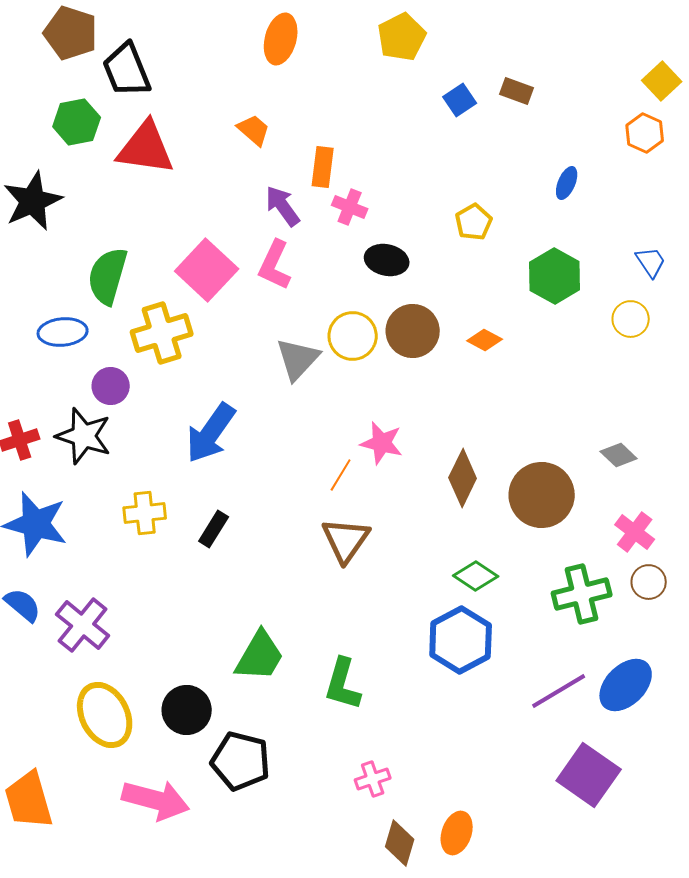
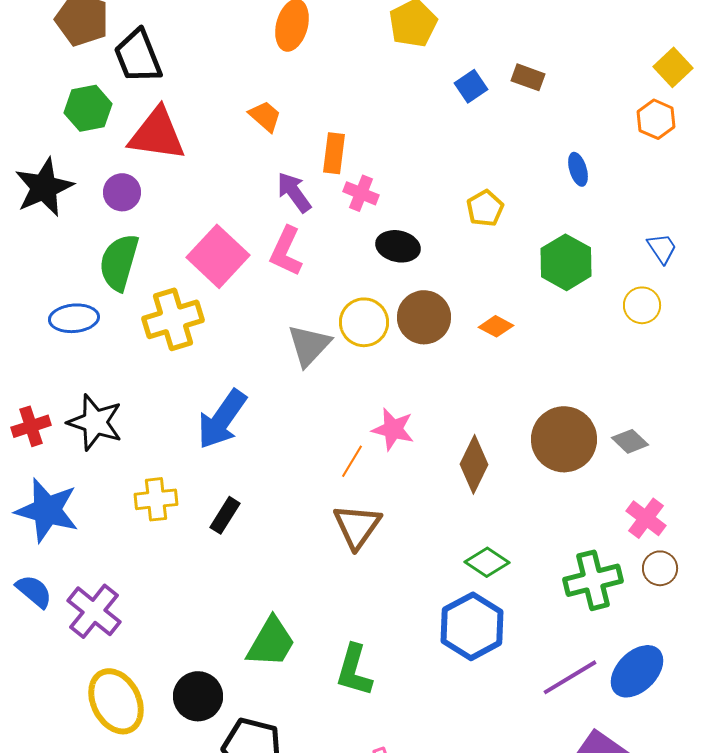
blue ellipse: (567, 183) -> (578, 169), turned -40
purple circle: (111, 386) -> (122, 192), moved
brown circle: (542, 495) -> (564, 439), moved

